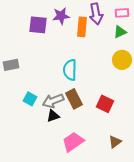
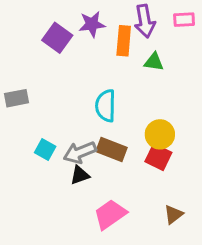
purple square: (38, 25) -> (57, 38), turned 30
green triangle: (120, 32) -> (154, 62), moved, turned 32
yellow circle: (122, 60) -> (160, 134), moved
brown rectangle: (74, 99) -> (112, 149), turned -42

